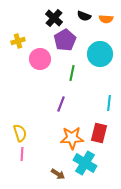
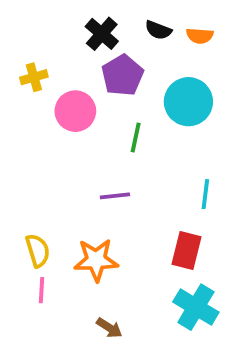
purple line: (61, 104) -> (115, 196), turned 63
orange star: (72, 138) -> (96, 260), moved
cyan cross: (85, 163) -> (196, 307), moved

